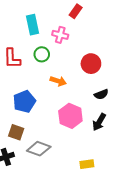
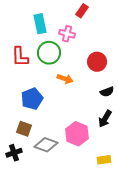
green circle: (42, 54) -> (49, 53), size x1.5
pink hexagon: (70, 116) -> (77, 134), moved
yellow rectangle: (87, 164) -> (104, 160), moved

